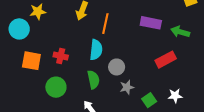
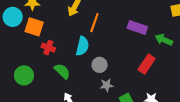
red rectangle: (166, 60) -> (147, 64), turned -36
orange square: (31, 61) -> (34, 27), moved
green semicircle: (93, 80) -> (62, 71), moved, turned -42
green circle: (56, 87) -> (24, 75), moved

